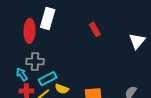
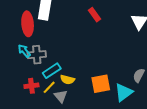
cyan arrow: (22, 74) -> (24, 51), moved

